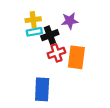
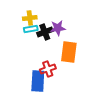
purple star: (70, 21) -> (58, 28), moved
red cross: (56, 53) -> (48, 69), moved

